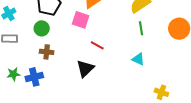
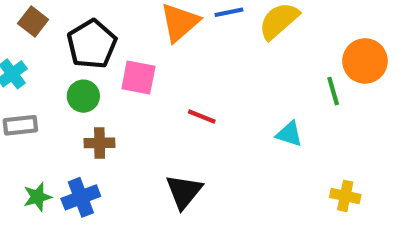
pink square: (81, 20) -> (138, 78), moved
green line: (141, 28) -> (333, 91), moved
black triangle: (85, 68) -> (184, 192), moved

